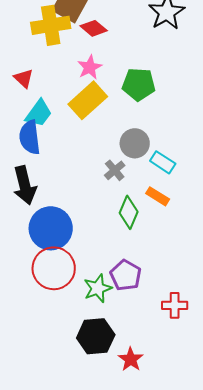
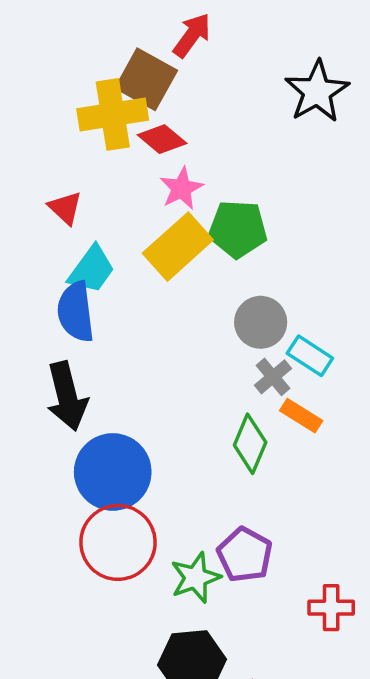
red diamond: (94, 28) -> (162, 139), moved
green pentagon: (139, 84) -> (238, 229), moved
gray cross: (115, 170) -> (273, 377), moved

